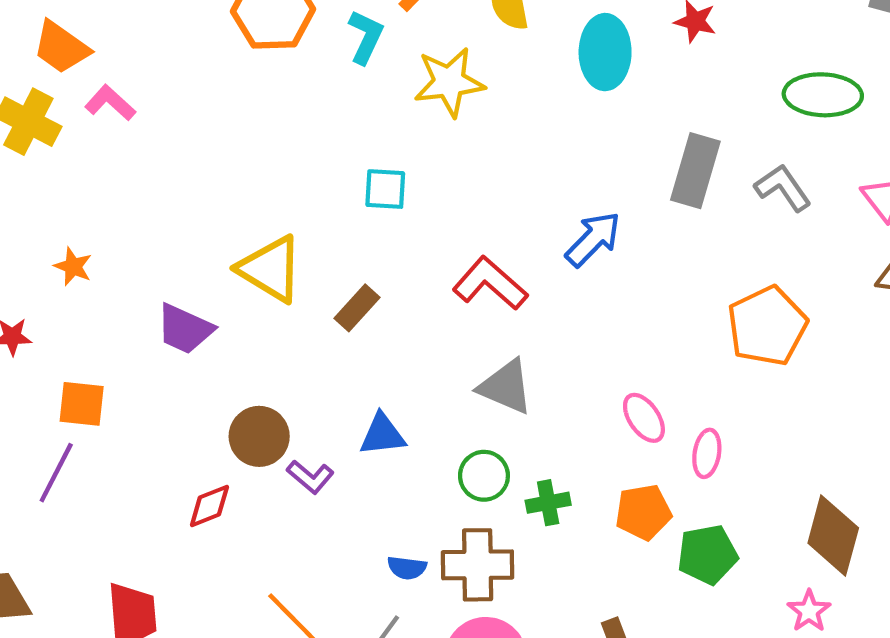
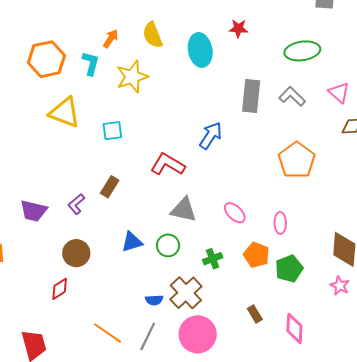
yellow triangle: (270, 269) -> (65, 112), moved
pink ellipse: (644, 418) -> (235, 213), moved
green circle: (484, 476) -> (168, 245), moved
purple L-shape: (310, 477) -> (76, 204), moved, turned 110
orange pentagon: (643, 512) -> (256, 255), turned -30
brown cross: (478, 565) -> (186, 293), turned -32

